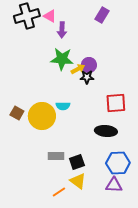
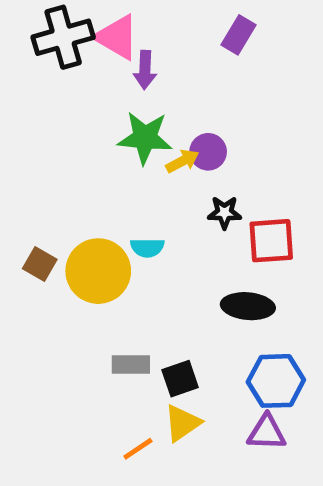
pink triangle: (50, 16) -> (117, 37), size x1.5
black star: (87, 77) -> (224, 213), moved
yellow triangle: (78, 181) -> (182, 423), turned 48

